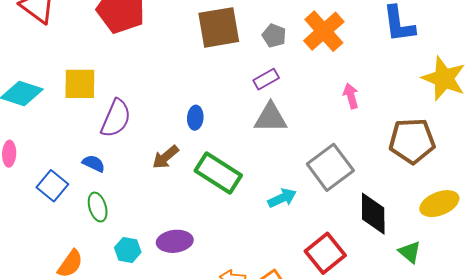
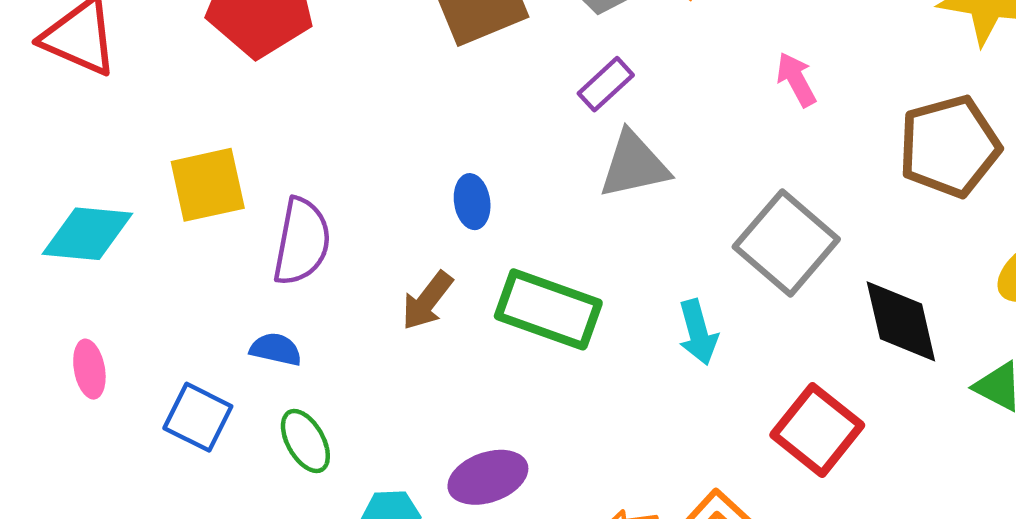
cyan arrow: (282, 198) -> (698, 332), turned 112

